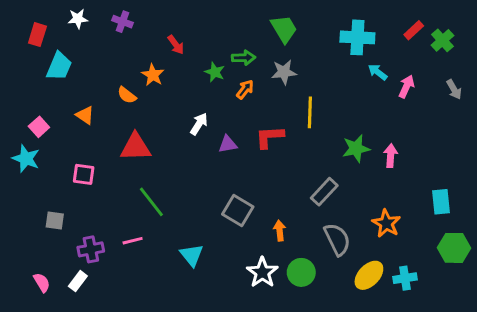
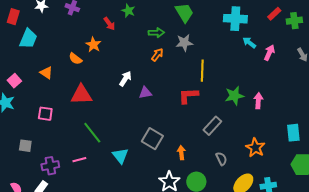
green cross: (442, 40) -> (294, 21), turned 35
green star: (215, 72) -> (128, 11), moved
red L-shape: (270, 137) -> (188, 96), moved
gray semicircle: (337, 239) -> (221, 159), size x0.6
cyan triangle: (192, 255) -> (120, 156), moved

